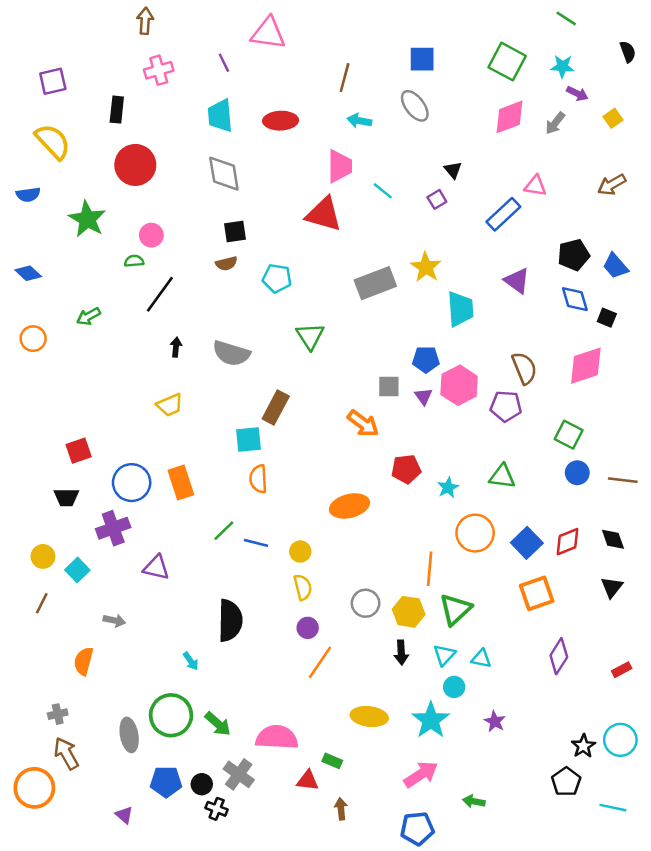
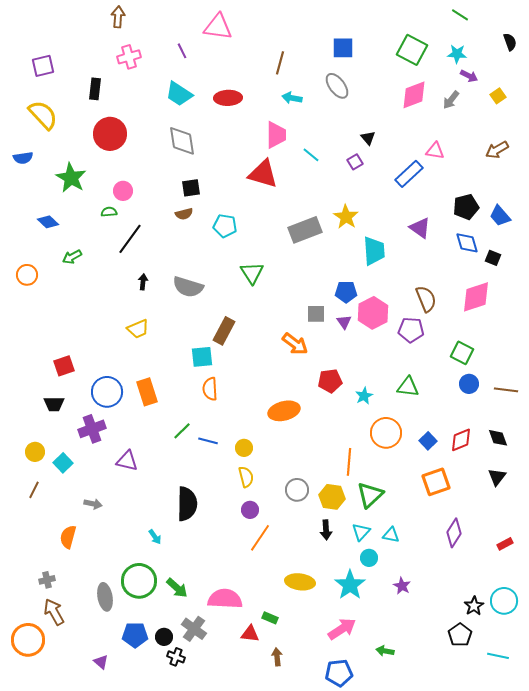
cyan trapezoid: (220, 116) -> (179, 94), turned -52
blue diamond: (28, 273) -> (48, 222), moved
blue square: (527, 543) -> (428, 441), size x0.7

